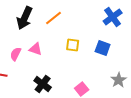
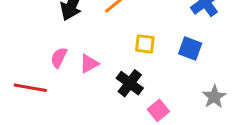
pink triangle: (36, 49) -> (89, 64), moved, turned -48
black cross: (43, 84) -> (130, 83), moved

